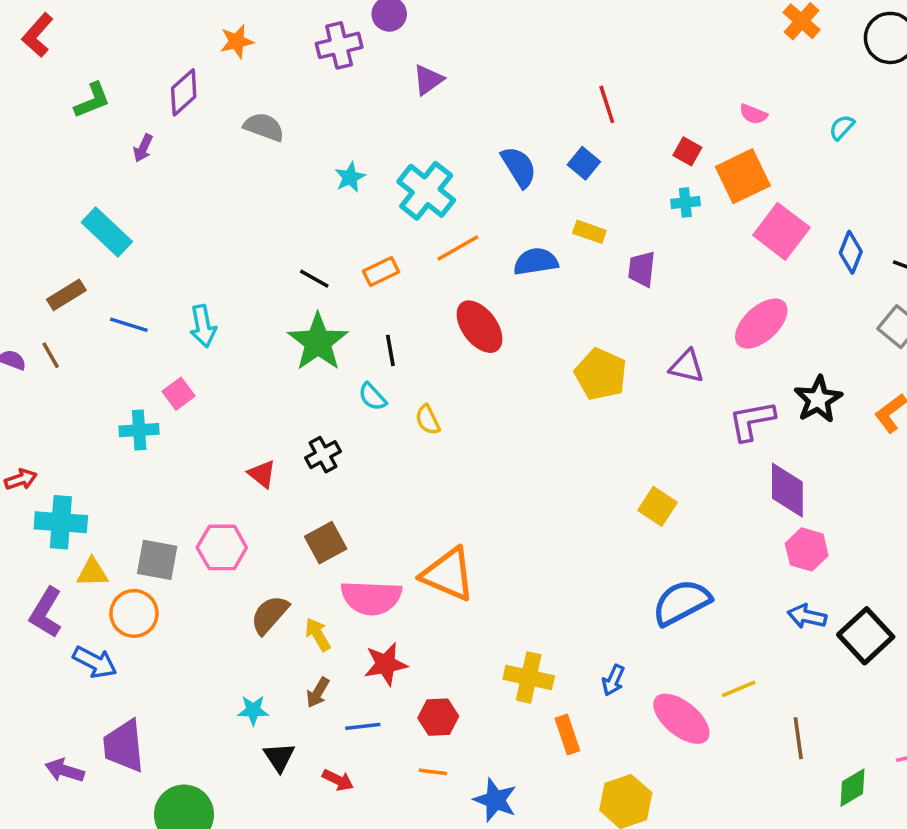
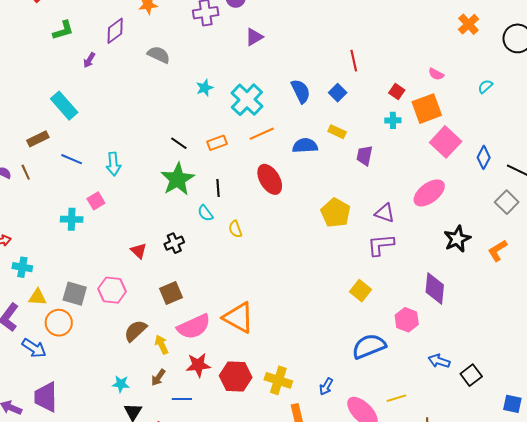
purple L-shape: (752, 421) -> (381, 245), moved
cyan cross: (61, 522) -> (22, 267), size x0.7
pink hexagon: (807, 549) -> (407, 320), moved
pink semicircle: (371, 598) -> (194, 327), turned -32
black square: (866, 636) -> (471, 375), size x0.7
red hexagon: (438, 717) -> (236, 377), moved, size x1.4

